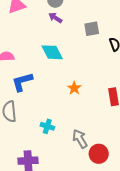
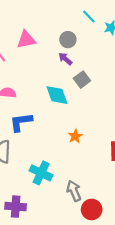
gray square: (92, 29) -> (82, 80), moved, turned -35
cyan cross: (47, 126) -> (41, 173), size x1.5

